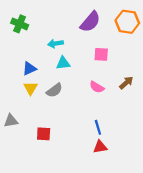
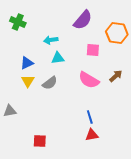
orange hexagon: (127, 22) -> (117, 33), moved
pink semicircle: (97, 87) -> (89, 80), size x1.5
red square: (44, 134) -> (40, 141), moved

